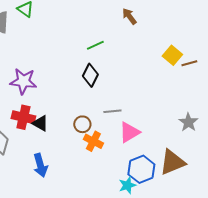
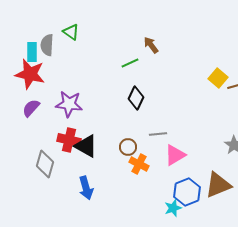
brown arrow: (129, 16) -> (151, 45), moved
green line: (95, 45) -> (130, 63), moved
black triangle: (40, 123) -> (86, 146), size x1.4

